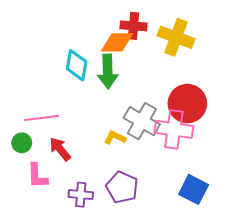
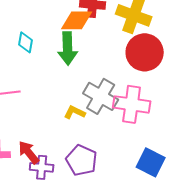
cyan diamond: (77, 65) -> (26, 42), moved, size x0.7
red circle: (187, 104) -> (145, 52), moved
red arrow: (60, 149) -> (29, 152), moved

